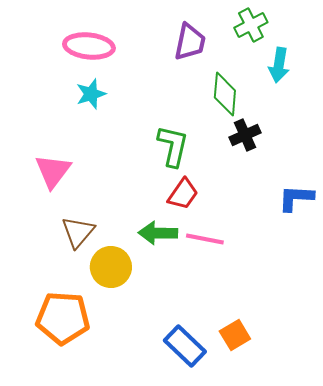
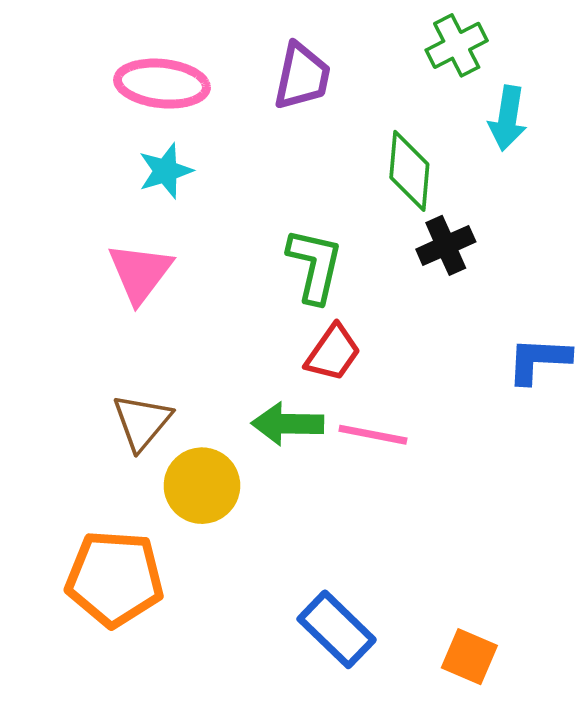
purple trapezoid: (190, 42) -> (302, 76), moved
pink triangle: (53, 171) -> (140, 273), moved
orange square: (235, 335) -> (469, 657), moved, turned -36

